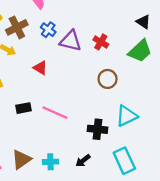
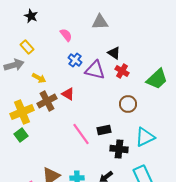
black triangle: (143, 22) -> (114, 53), moved
brown cross: (17, 27) -> (47, 101), moved
black rectangle: (24, 108) -> (104, 130), moved
pink line: (55, 113) -> (81, 134), turned 30

